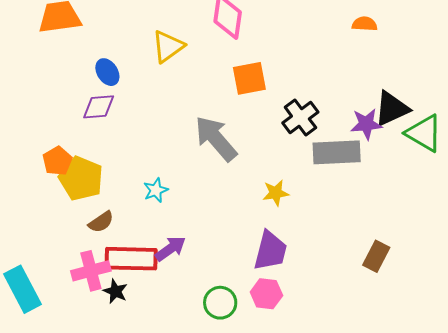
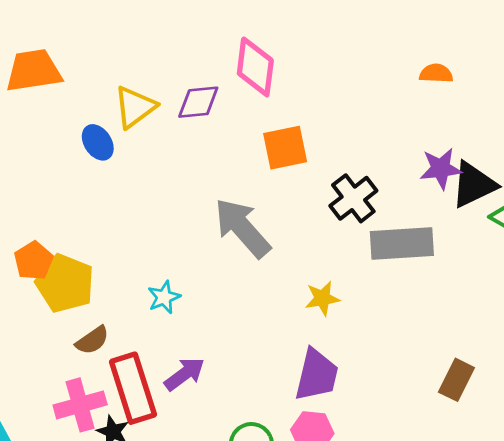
yellow triangle: (168, 46) -> (135, 107), moved
purple diamond: (99, 107) -> (198, 102), moved
purple star: (366, 124) -> (441, 169), moved
red rectangle: (131, 259) -> (133, 388), turned 72

